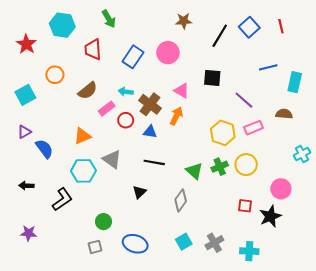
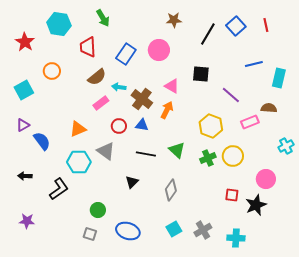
brown semicircle: (88, 91) -> (97, 77), moved
red circle: (126, 120) -> (119, 126), moved
pink rectangle: (253, 128) -> (250, 122), moved
green triangle: (194, 171) -> (177, 150), moved
gray square: (95, 247) -> (90, 234), turned 32

